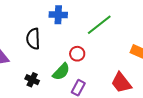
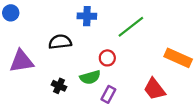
black semicircle: (33, 39) -> (60, 42), turned 85
green semicircle: (61, 72) -> (90, 77), turned 30

